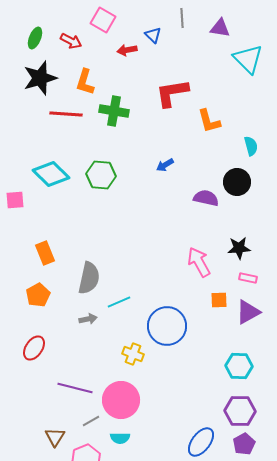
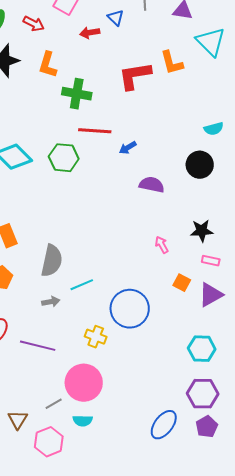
red line: (66, 114) -> (95, 131), moved
orange L-shape: (209, 121) -> (172, 63), moved
cyan semicircle: (251, 146) -> (214, 129), turned 90
purple semicircle: (206, 198) -> (152, 185), moved
pink arrow: (199, 262) -> (162, 245), size x0.6
orange square: (219, 300) -> (182, 283), turned 30
purple line: (75, 388) -> (38, 346), moved

